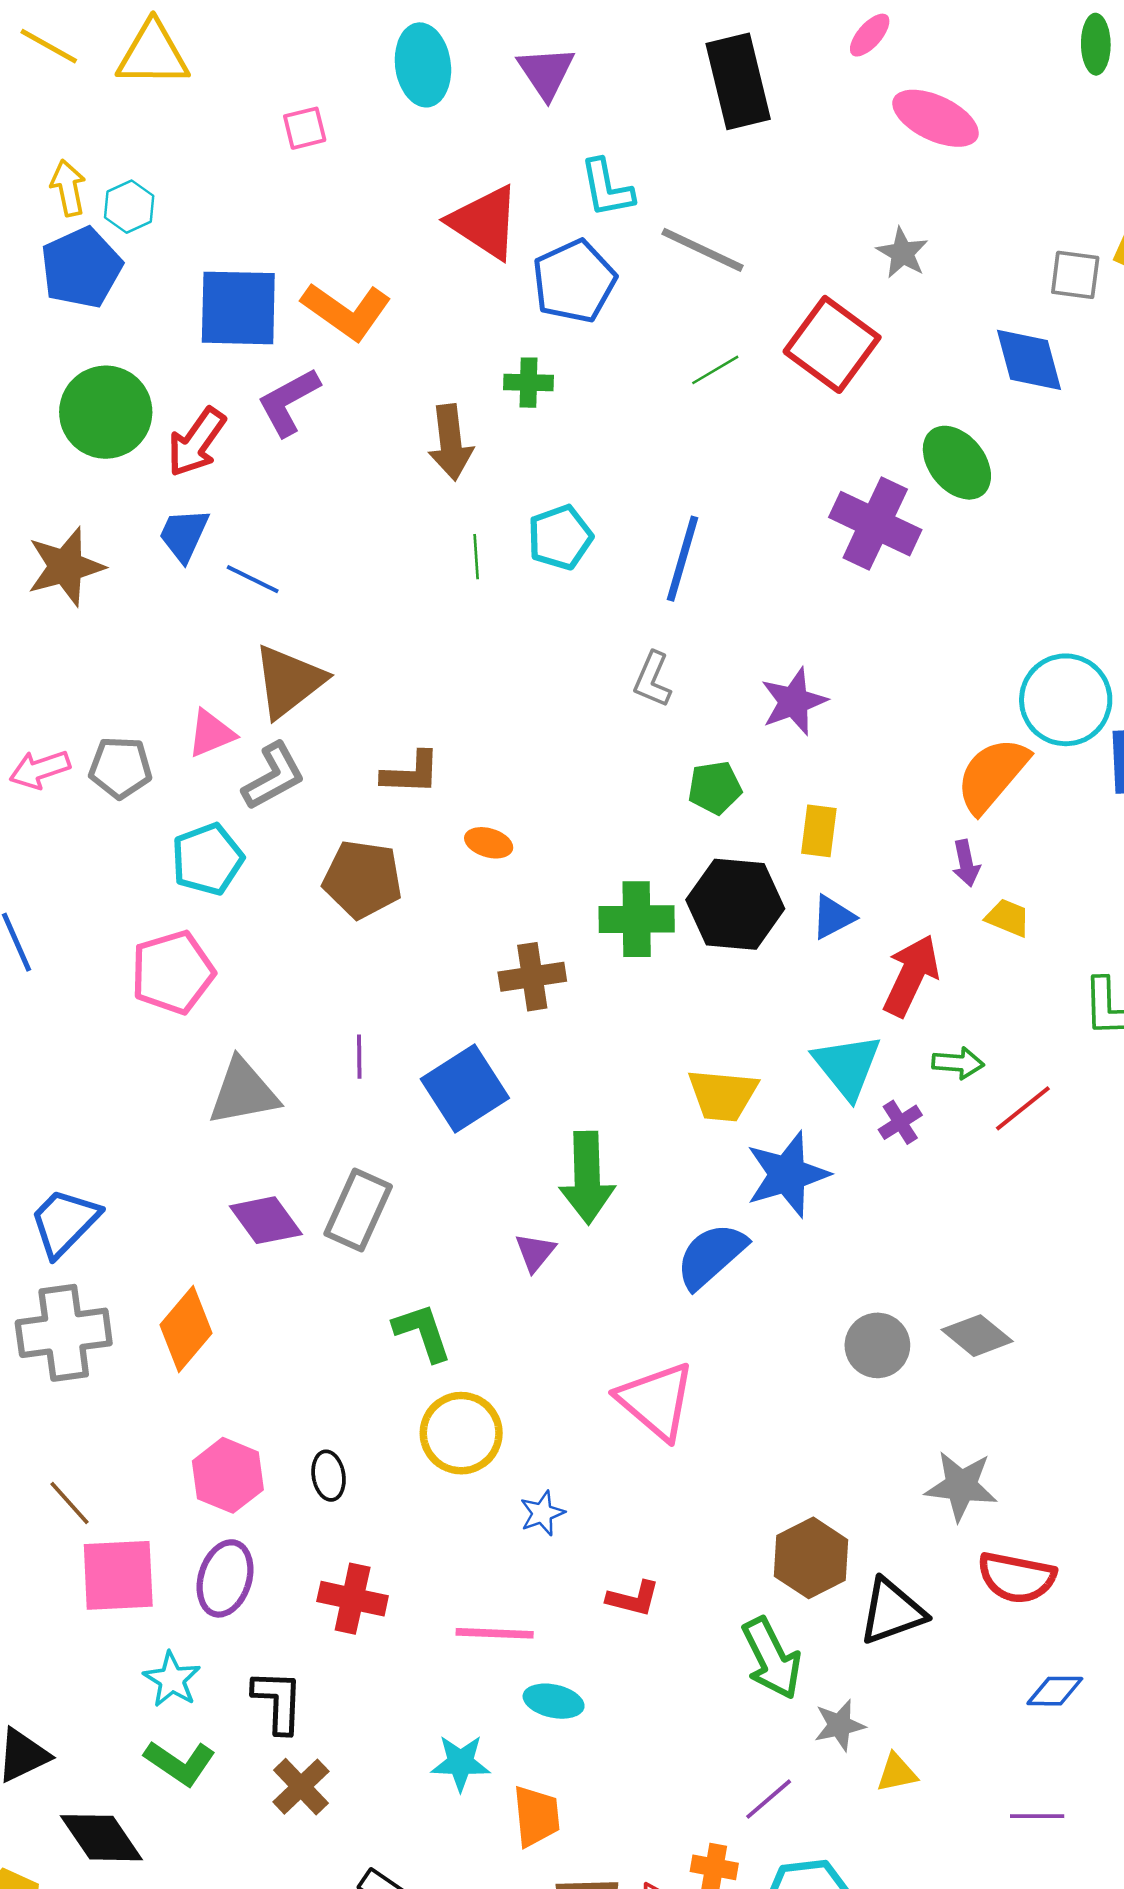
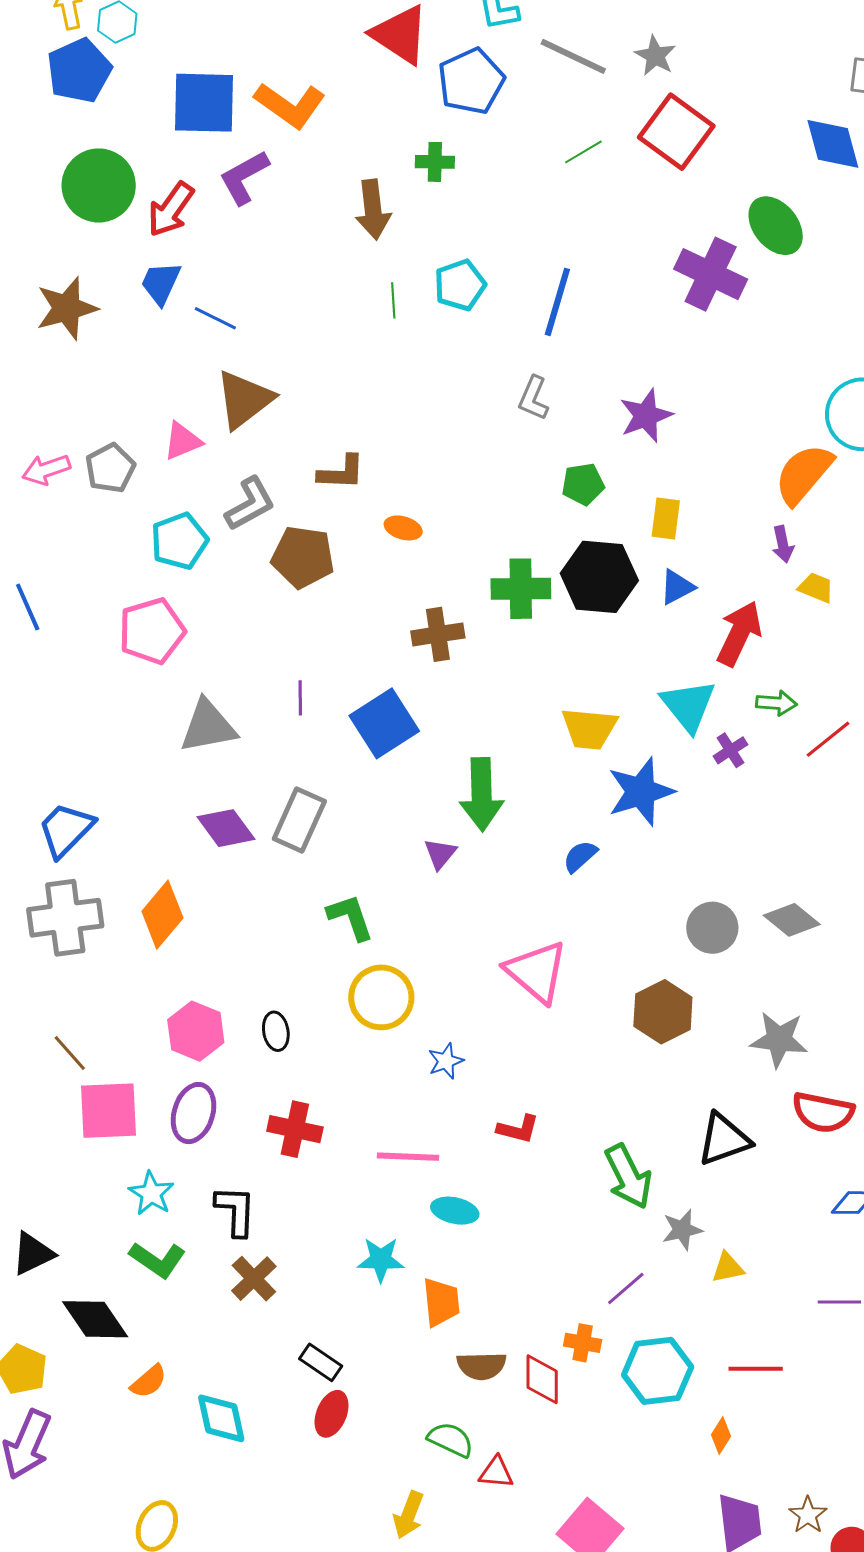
gray star: (902, 253) -> (655, 56), moved
gray pentagon: (120, 768) -> (110, 468), turned -30
gray L-shape: (274, 776) -> (250, 504), moved
blue semicircle: (711, 1256) -> (580, 856), size x0.6
brown hexagon: (811, 1558) -> (663, 1012), moved

